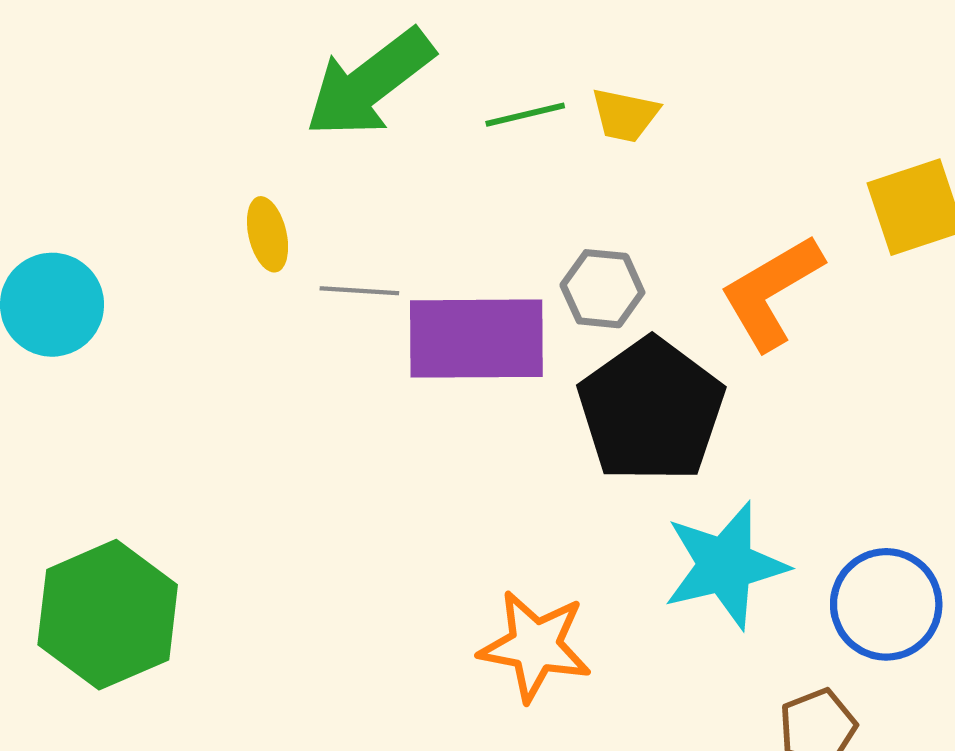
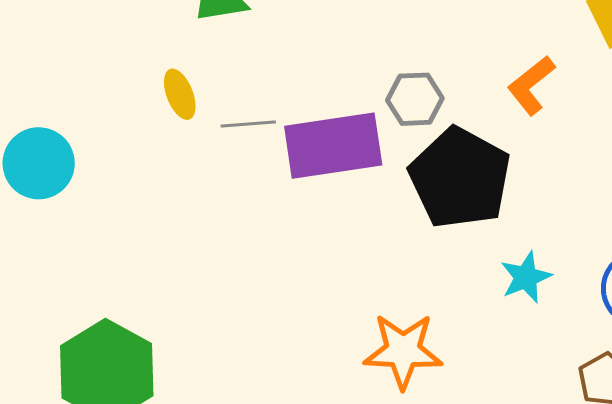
orange L-shape: (771, 292) -> (531, 85), size x0.7
cyan star: (725, 565) -> (526, 277), size x0.6

